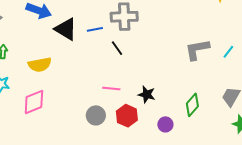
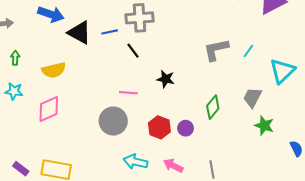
black star: (147, 94) -> (166, 79), moved
gray circle: (96, 115) -> (113, 121), size x1.4
red hexagon: (127, 116) -> (159, 127), moved

